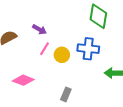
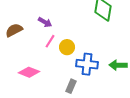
blue cross: (88, 49) -> (87, 64), moved

